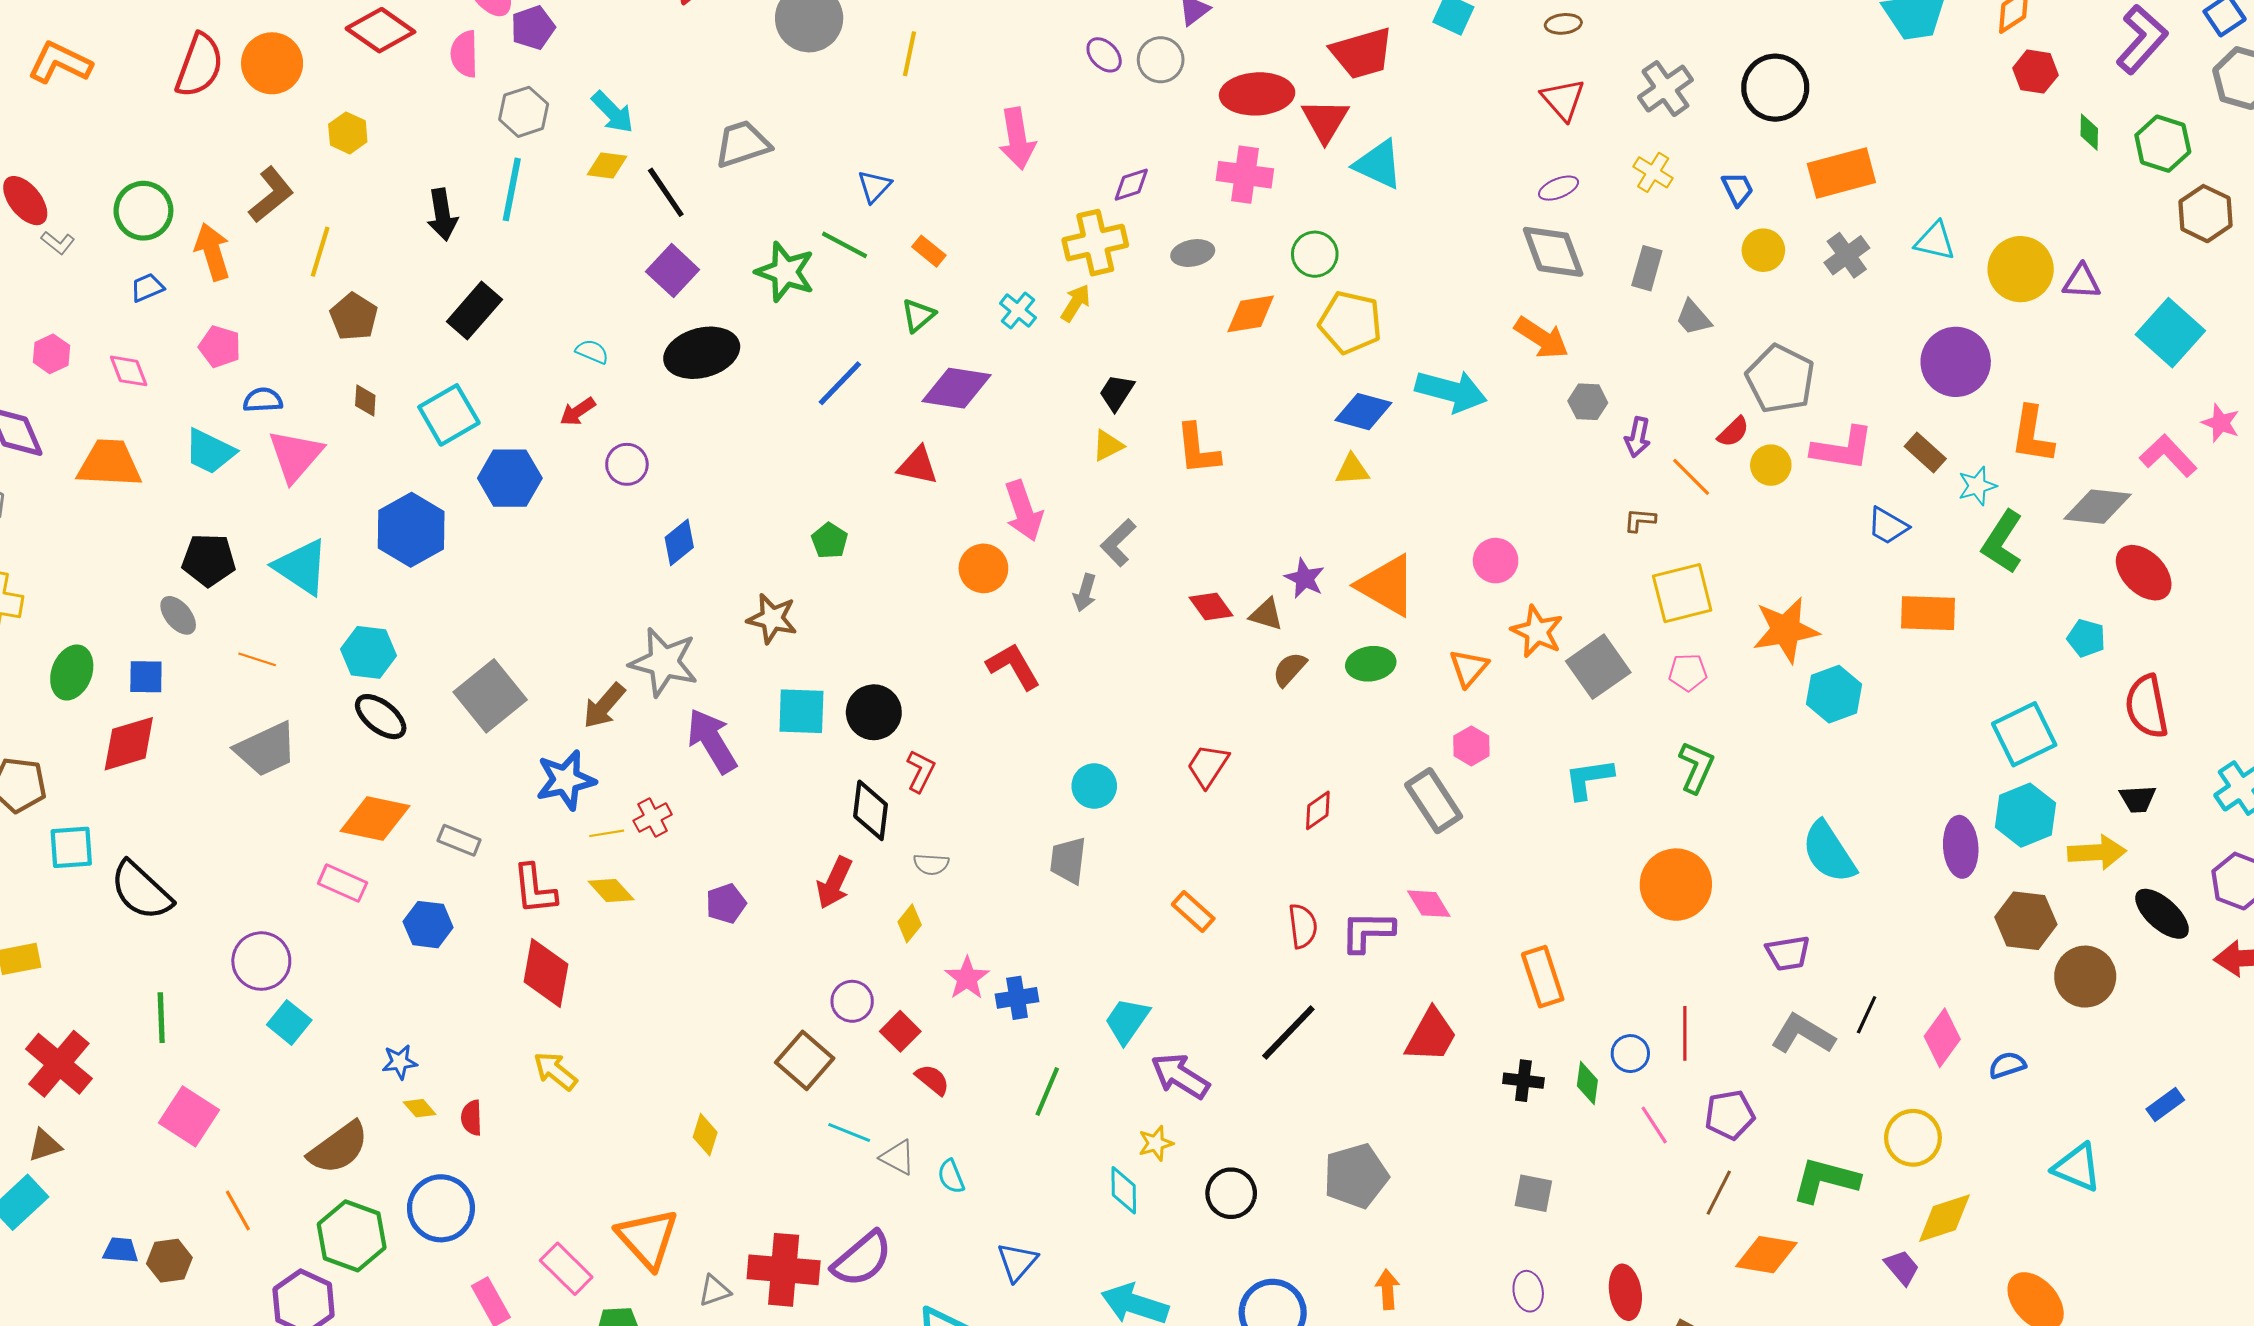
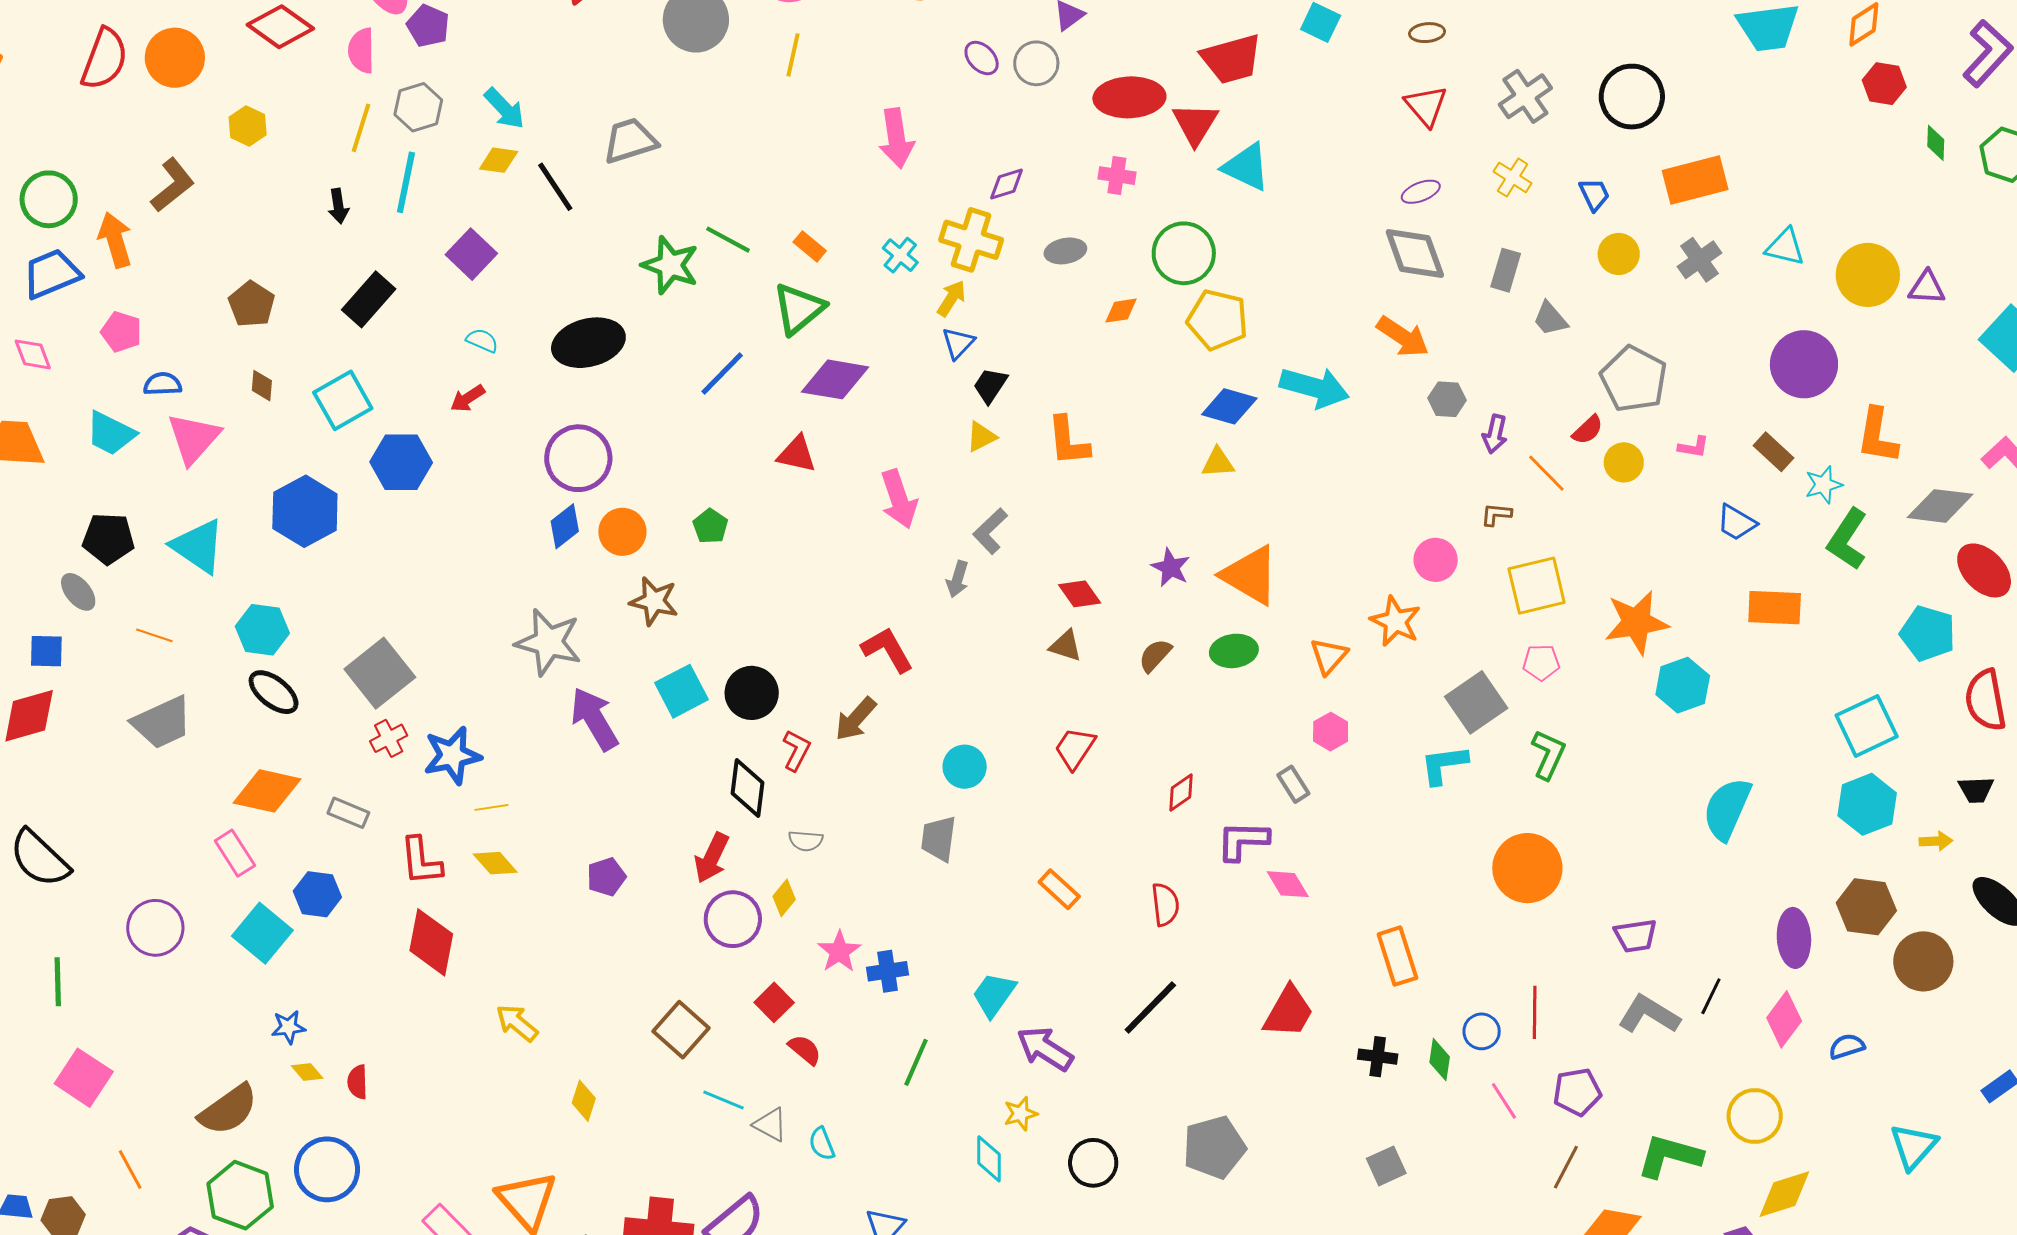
purple pentagon: (533, 28) -> (428, 26), turned -30
pink cross: (1245, 175) -> (1117, 176), size x0.7
blue triangle: (874, 186) -> (958, 343), moved
black arrow: (442, 215) -> (338, 206), size x0.7
yellow cross: (1095, 243) -> (971, 240), turned 30
yellow line: (320, 252) -> (361, 128), moved
green circle: (1315, 254) -> (1184, 253), size x1.4
purple square: (673, 271) -> (471, 254), moved
blue trapezoid: (147, 288) -> (52, 274), size x1.8
cyan cross: (1018, 310) -> (900, 255), moved
orange diamond: (1251, 314) -> (1121, 311), size x0.7
green triangle: (918, 315) -> (799, 309), size x1.6
pink L-shape: (1843, 448) -> (1694, 447), size x0.5
purple circle: (627, 464) -> (578, 458), moved, size x1.6
pink circle: (1496, 561) -> (1436, 560), moved
orange circle: (983, 568) -> (622, 532), moved
brown triangle: (1266, 614) -> (1066, 646), moved
cyan pentagon: (2086, 638) -> (1928, 633), size x1.5
gray square: (1598, 667) -> (1476, 702), moved
brown arrow: (604, 706) -> (856, 719), moved
cyan square: (801, 711) -> (681, 691), turned -30
gray rectangle: (1434, 801) -> (1293, 784), size x0.6
red cross: (653, 818) -> (389, 738), moved
purple ellipse: (1961, 847) -> (1794, 938), moved
cyan semicircle: (1829, 852) -> (1727, 809), moved, turned 56
yellow arrow: (2097, 852) -> (1936, 841), size x0.6
pink rectangle: (343, 883) -> (235, 853), turned 33
purple L-shape: (1367, 932) -> (1243, 841), moved
purple circle: (852, 1001) -> (733, 919), moved, size x1.4
cyan square: (289, 1022) -> (262, 933), moved, size x1.4
yellow arrow: (555, 1071) -> (517, 1023), moved
cyan triangle: (2077, 1167) -> (1914, 1146), turned 48
gray square: (1533, 1193) -> (1386, 1166), turned -36

